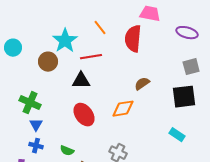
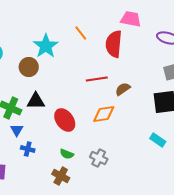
red line: (91, 57) -> (97, 79), moved
black triangle: (81, 81) -> (36, 101), moved
blue cross: (36, 146) -> (28, 149), moved
green semicircle: (67, 151) -> (67, 154), moved

